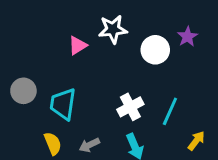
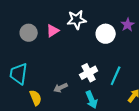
gray circle: (23, 91) -> (29, 33), moved
cyan trapezoid: (63, 104) -> (19, 74), moved
gray arrow: (89, 145) -> (61, 88), moved

